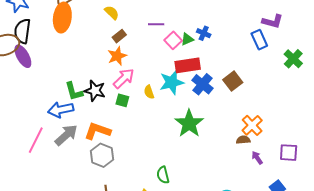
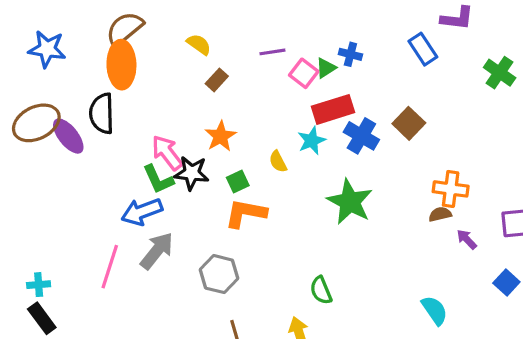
black semicircle: (22, 31) -> (102, 113), moved
blue rectangle: (259, 40) -> (423, 49), moved
orange star: (117, 56) -> (221, 136), moved
pink arrow: (124, 78) -> (167, 153), moved, turned -75
cyan star: (172, 82) -> (312, 141), size x0.7
green square: (122, 100) -> (238, 182), turned -32
orange cross: (252, 125) -> (451, 189), turned -30
orange L-shape: (97, 131) -> (246, 213), moved

